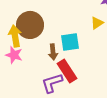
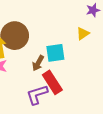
brown arrow: (53, 52) -> (38, 63), turned 35

